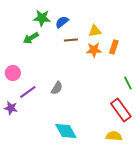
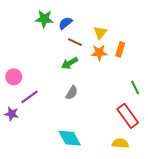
yellow triangle: (95, 31) -> (100, 33), turned -40
green arrow: (31, 38) -> (70, 63), moved
brown line: (71, 40) -> (75, 42), turned 32
gray semicircle: (57, 88) -> (72, 93), moved

